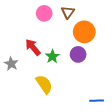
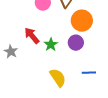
yellow semicircle: (44, 84) -> (58, 78), moved
blue line: (97, 101) -> (89, 73), moved

